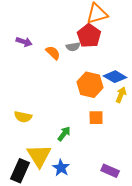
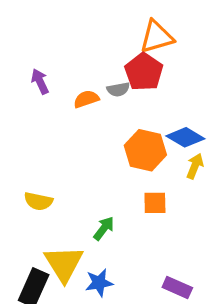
purple arrow: (24, 42) -> (40, 81), turned -133
orange semicircle: (53, 53) -> (86, 99), turned -63
blue star: (61, 168) -> (99, 283), turned 30

